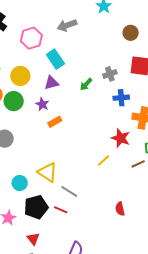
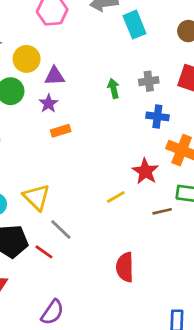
cyan rectangle: (55, 59) -> (135, 25), moved
purple triangle: (52, 83) -> (55, 76), moved
green arrow: (86, 84) -> (114, 88), turned 112
red semicircle: (120, 209) -> (125, 267), size x1.5

